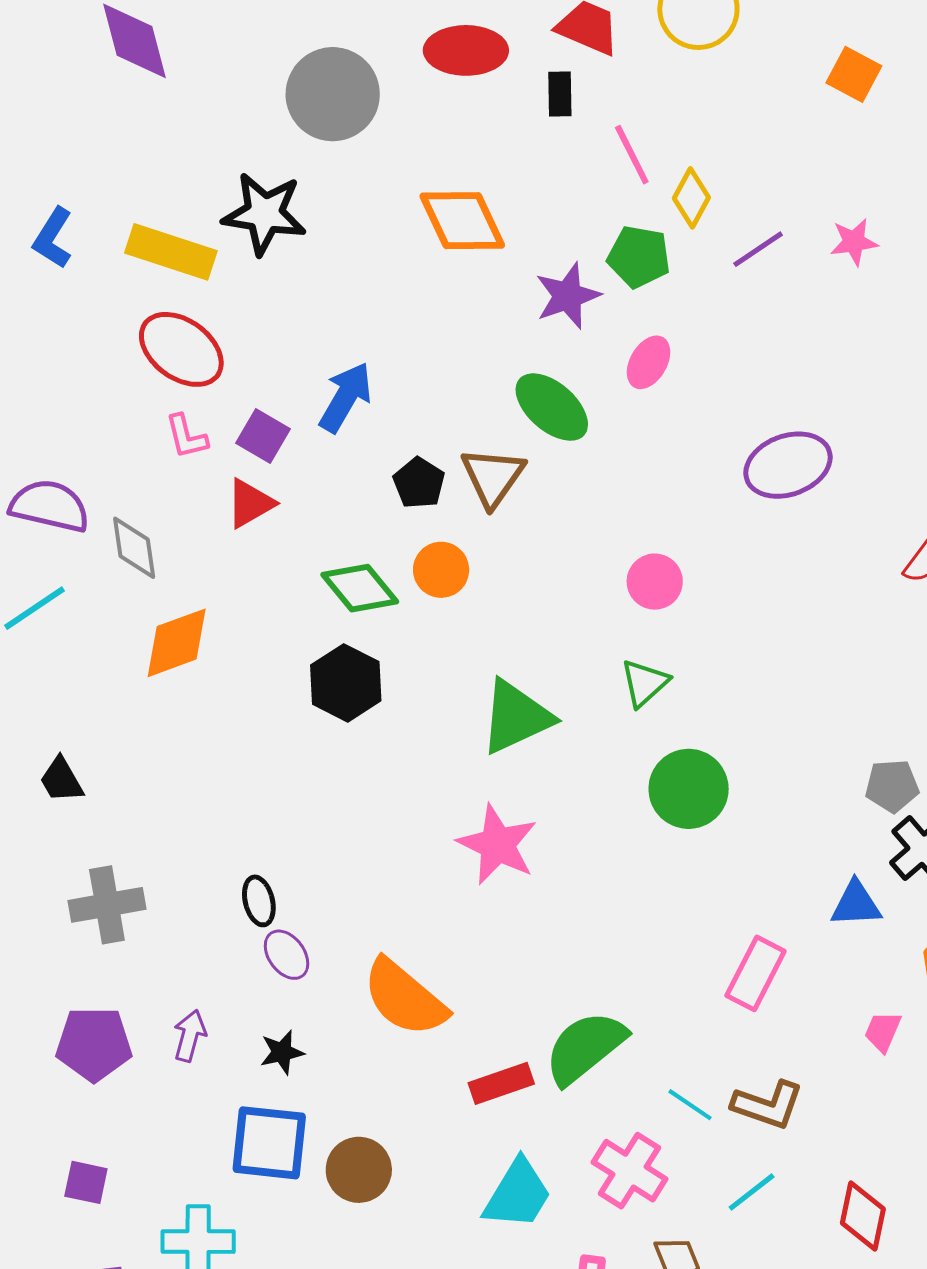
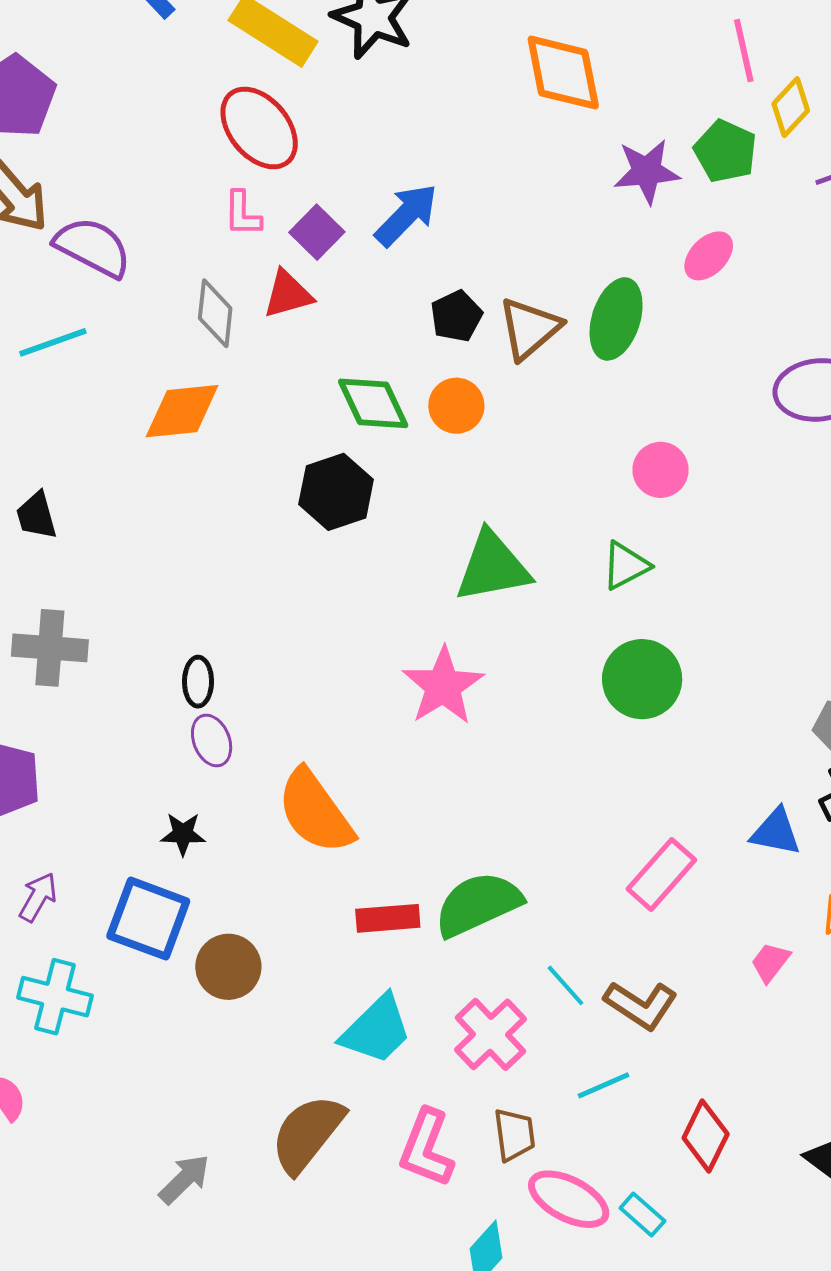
green ellipse: (552, 407) -> (616, 319), moved, turned 52
gray diamond: (134, 548) -> (215, 313), moved
purple arrow: (190, 1036) -> (38, 897), moved

